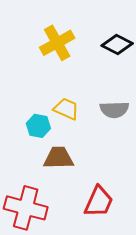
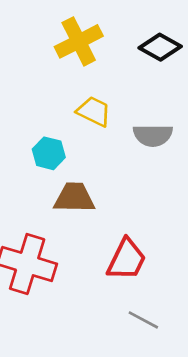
yellow trapezoid: (66, 109) -> (94, 111), moved

